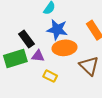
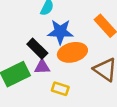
black rectangle: (26, 39) -> (37, 49), moved

